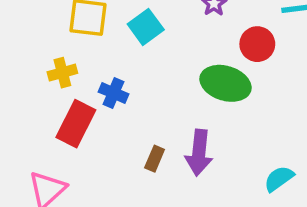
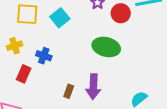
red circle: (257, 44) -> (121, 13), moved
red rectangle: (76, 124) -> (24, 74), size x0.7

